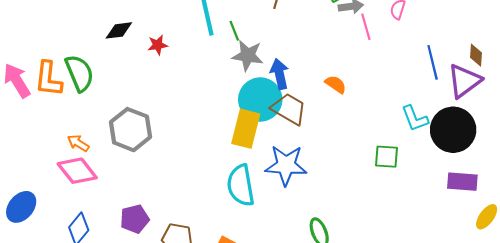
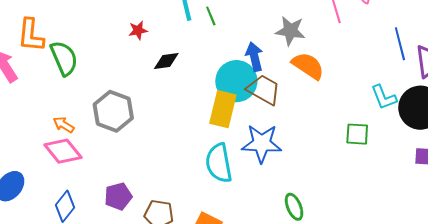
black diamond: (119, 30) -> (166, 61), moved
gray star: (248, 56) -> (290, 31), moved
orange L-shape: (48, 79) -> (31, 35), moved
orange semicircle: (336, 84) -> (308, 66), size x1.6

